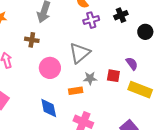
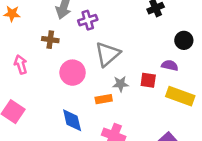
purple cross: (91, 20) -> (88, 20), moved
black circle: (145, 32) -> (184, 40), moved
purple semicircle: (132, 64) -> (170, 65), turned -40

